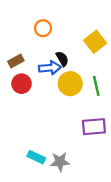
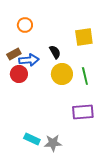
orange circle: (43, 28) -> (25, 25), moved
yellow square: (95, 42) -> (84, 37), turned 30
blue arrow: (50, 68) -> (29, 60), moved

